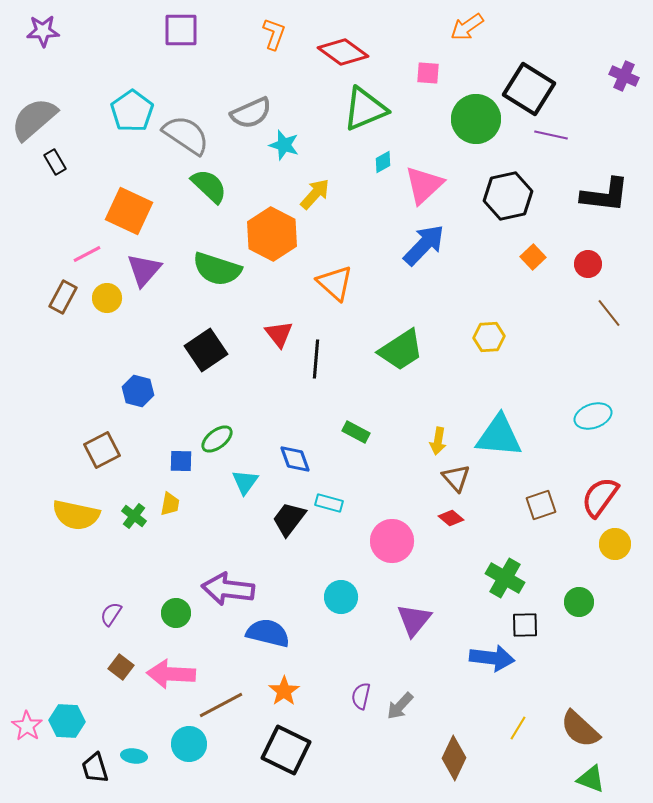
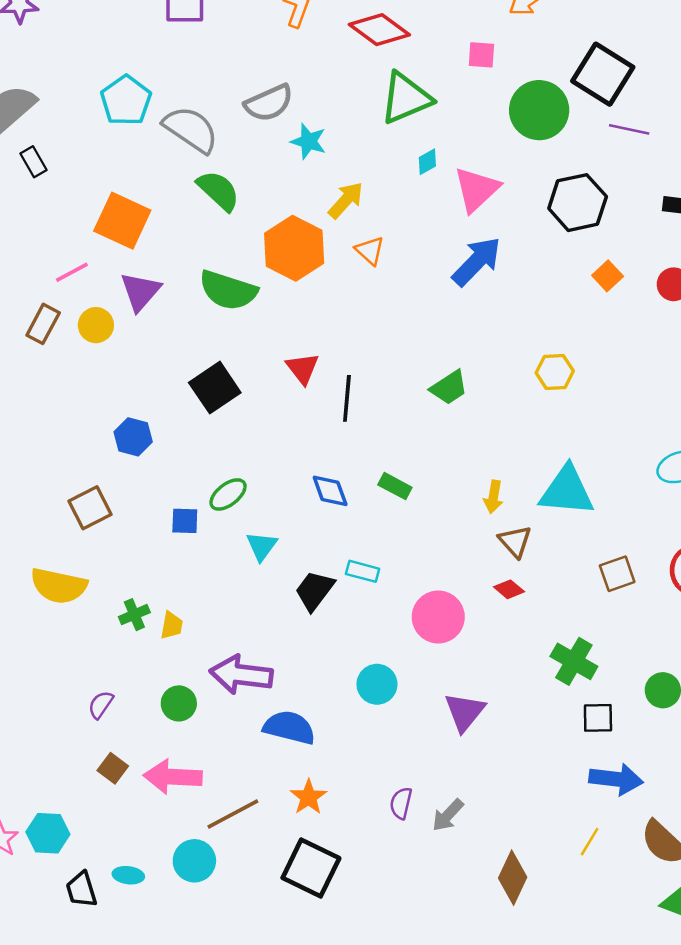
orange triangle: (335, 283) -> (370, 251), moved, size x0.7
green trapezoid: (401, 350) -> (449, 388), size x0.7
blue diamond: (295, 459) -> (330, 491), moved
yellow trapezoid: (170, 504) -> (172, 625), moved
green cross: (134, 516) -> (134, 615), moved, turned 30
blue arrow: (492, 658) -> (616, 779), moved

